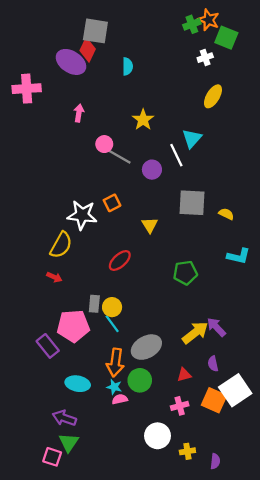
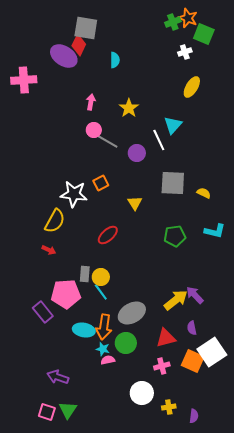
pink arrow: (79, 113) -> (91, 102), moved
green pentagon: (185, 273) -> (175, 236), moved
red triangle: (184, 375) -> (166, 338), size x1.5
cyan ellipse: (78, 384) -> (84, 330), moved
green triangle: (69, 442) -> (68, 410), moved

